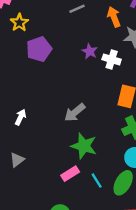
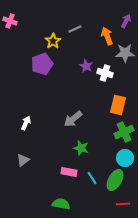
yellow star: (19, 23) -> (53, 41), moved
green star: (84, 146) -> (81, 148), size x0.7
pink rectangle: (70, 174) -> (69, 172), turned 42

